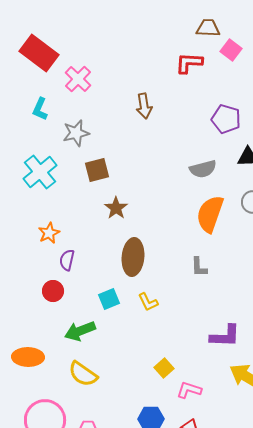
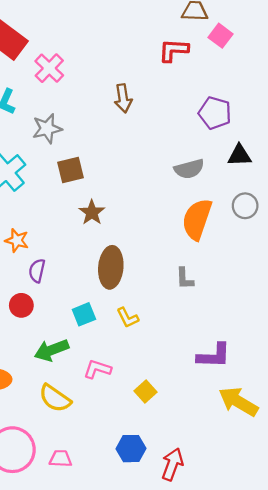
orange star: (49, 233) -> (17, 240), turned -30
pink L-shape: (189, 390) -> (97, 369), moved

